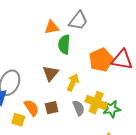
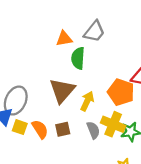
orange pentagon: (101, 60) -> (121, 92), moved, turned -30
brown triangle: (51, 73) -> (62, 91), size x1.4
yellow square: (18, 120) -> (20, 127), moved

